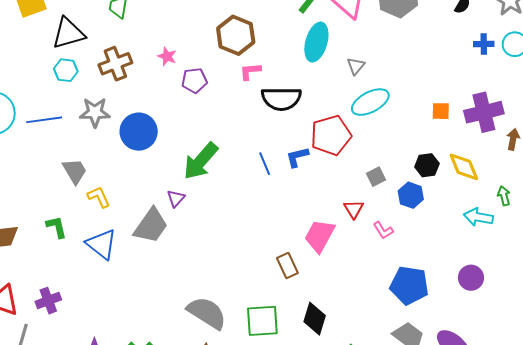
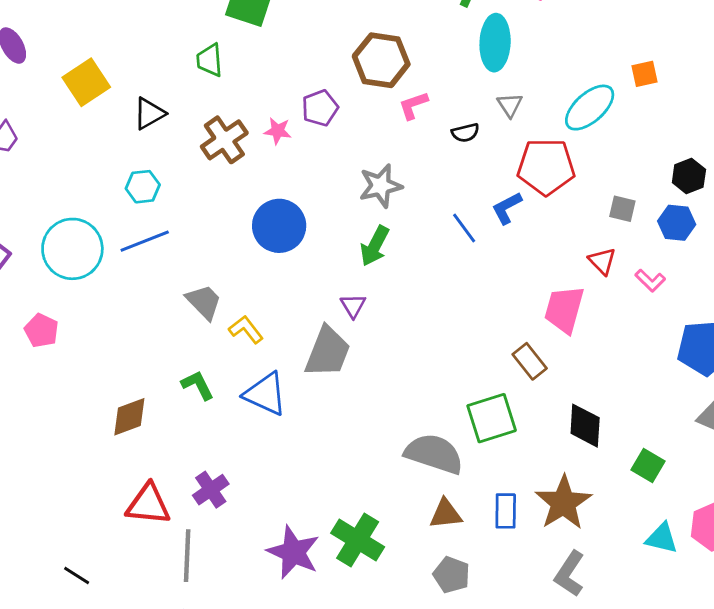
black triangle: (68, 33) -> (149, 113), size x0.7
pink star: (167, 56) -> (278, 131), moved
gray triangle: (356, 66) -> (510, 105), moved
cyan hexagon: (66, 70) -> (143, 187), moved
purple pentagon: (194, 80) -> (320, 108), moved
black semicircle: (281, 99) -> (465, 133), size x0.5
orange square: (441, 111) -> (644, 74), moved
gray star: (95, 112) -> (381, 186), moved
red pentagon: (331, 135) -> (546, 167), turned 30
green arrow: (201, 161) -> (375, 246), size x0.7
gray square: (376, 177) -> (622, 209), turned -36
green square: (262, 321) -> (492, 418), moved

